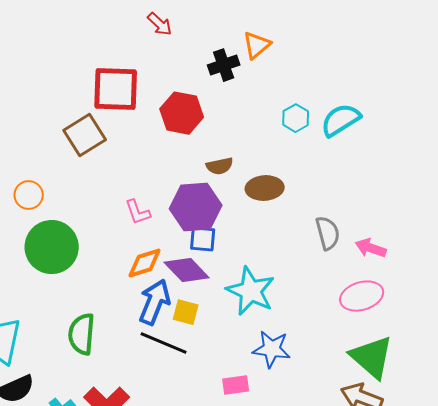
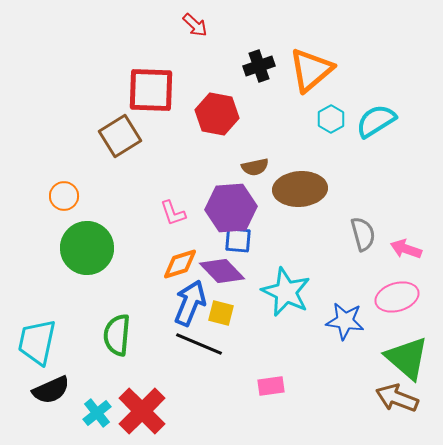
orange triangle: (257, 45) -> (311, 70), moved, size x1.6
brown ellipse: (265, 188) -> (300, 189), size x1.4
blue star: (272, 349) -> (345, 321), moved

